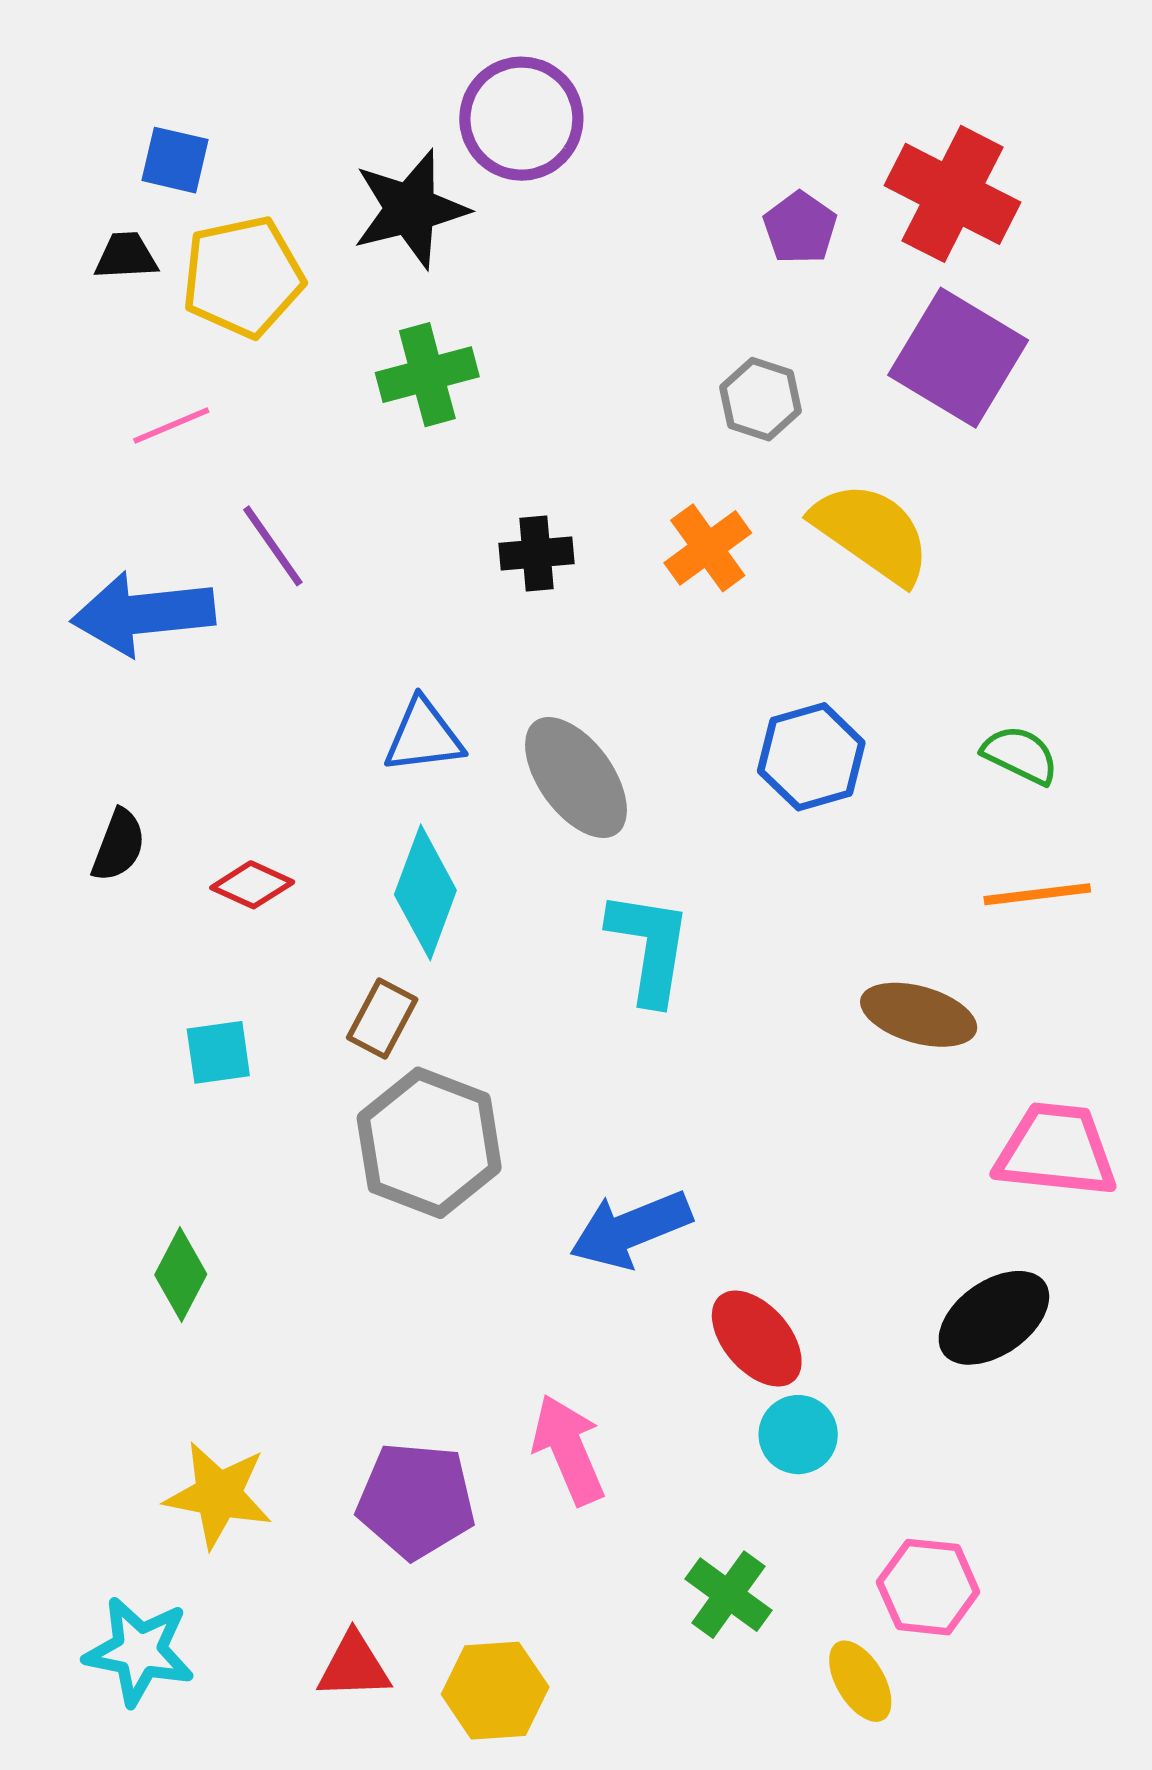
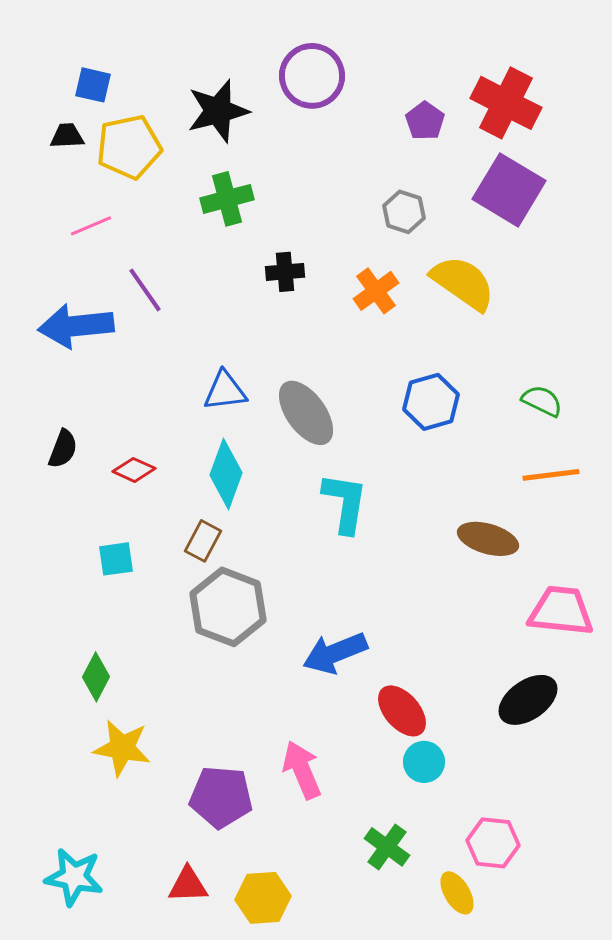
purple circle: (521, 119) -> (312, 76), moved
black cross: (536, 553) -> (285, 272), moved
yellow star: (218, 1495) -> (122, 748), moved

